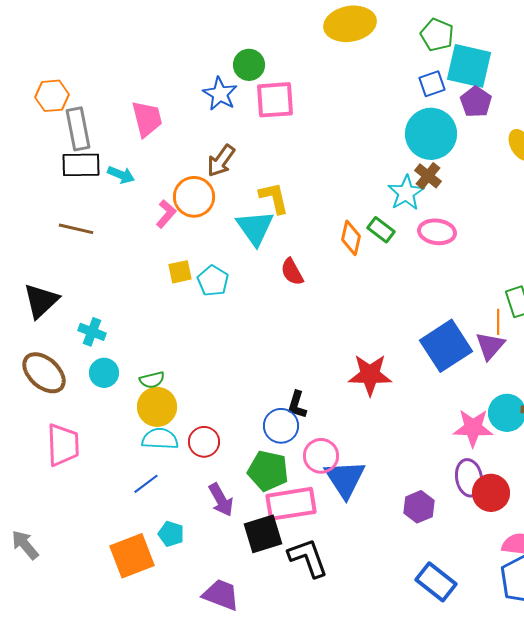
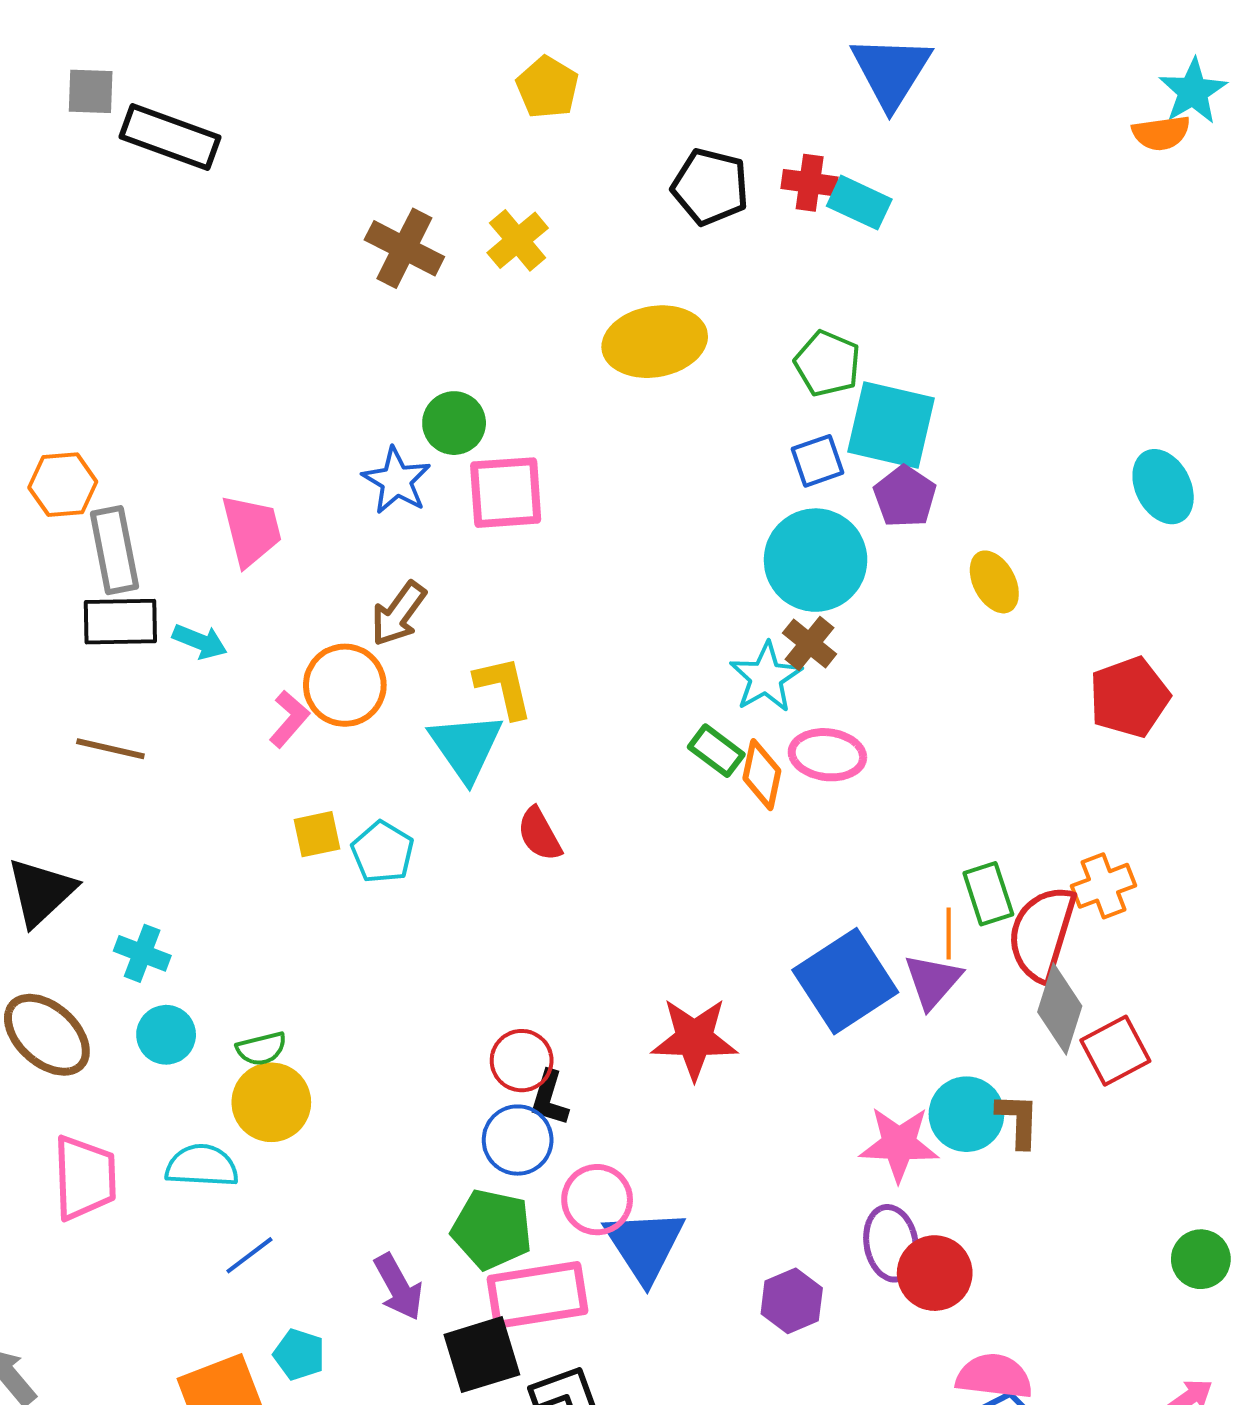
orange diamond: (351, 238) -> (762, 775), moved
cyan semicircle: (160, 439) -> (202, 1166), moved
red circle: (204, 442) -> (522, 1061), moved

